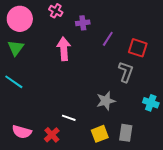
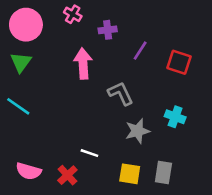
gray L-shape: (126, 72) -> (121, 93), moved, turned -45
cyan cross: (151, 103) -> (175, 117), moved
yellow square: (100, 134) -> (130, 174), turned 30

